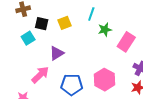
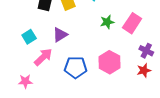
green star: (105, 30) -> (107, 22), moved
cyan square: (28, 38) -> (29, 37), moved

